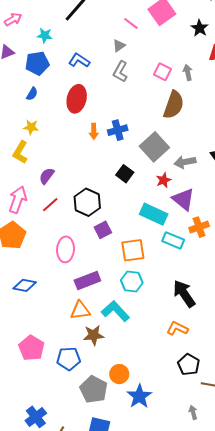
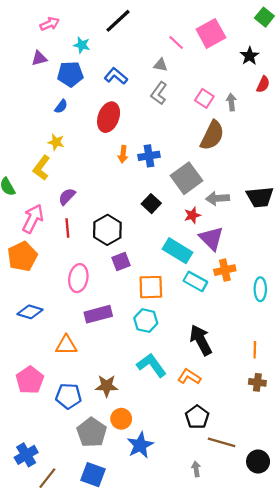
gray triangle: (119, 46) -> (160, 65), turned 40
red line: (50, 205) -> (67, 228), turned -60
orange triangle: (80, 310) -> (66, 345), moved
cyan L-shape: (115, 311) -> (151, 365), moved
brown star: (94, 335) -> (107, 386), moved

